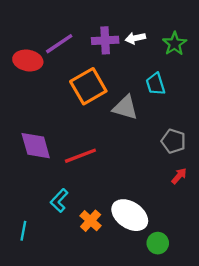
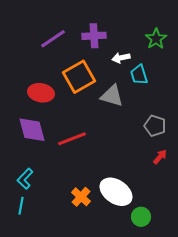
white arrow: (135, 38) -> (121, 58), moved
red ellipse: (28, 60) -> (41, 93), moved
cyan L-shape: (59, 201) -> (25, 179), moved

